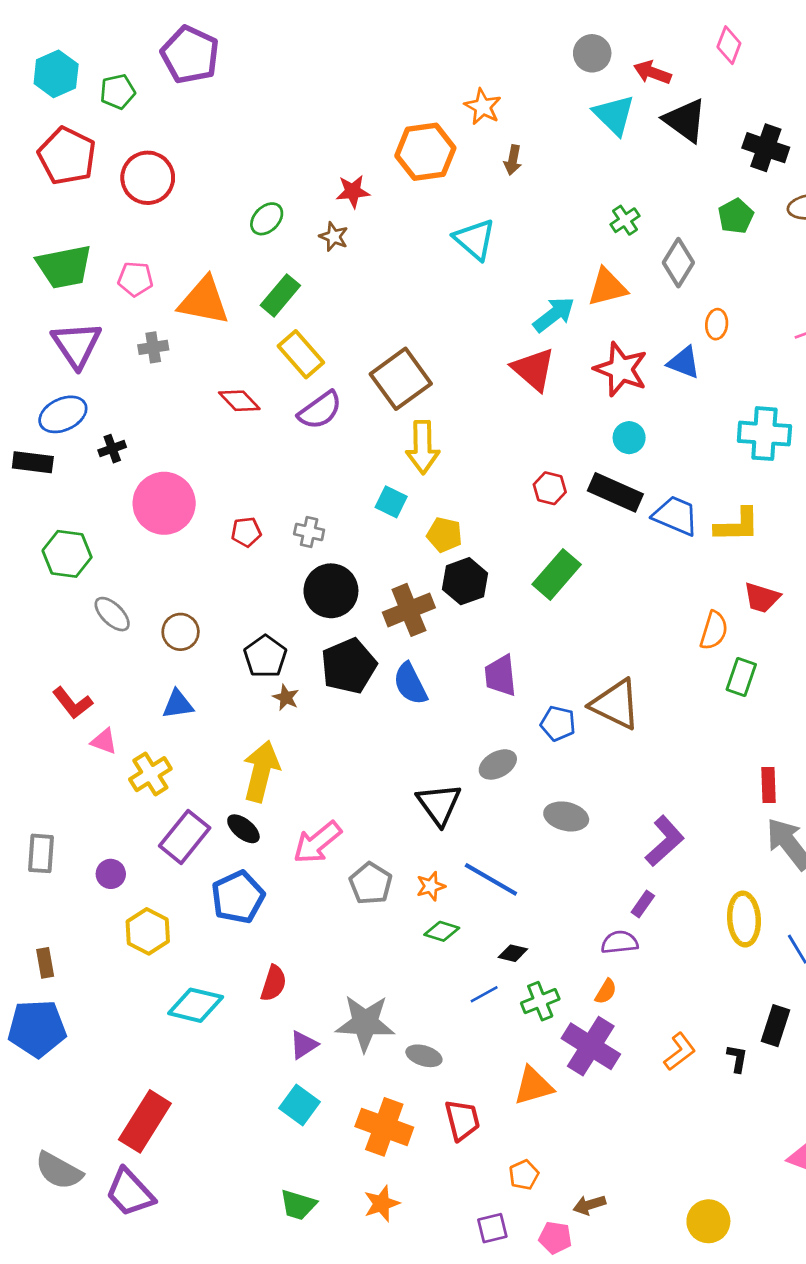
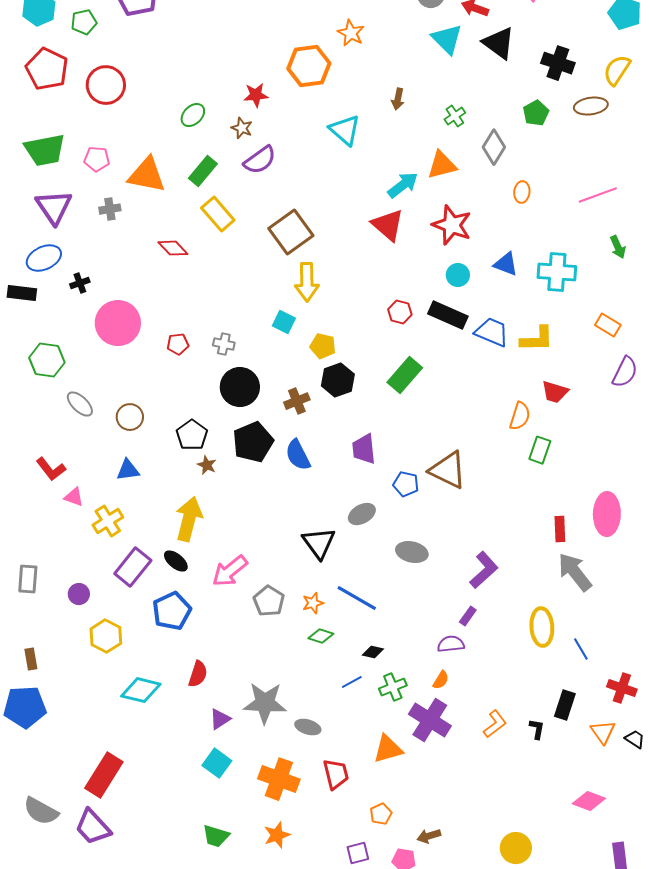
brown arrow: (513, 160) -> (398, 99), moved
blue triangle: (684, 362) -> (506, 264), moved
purple semicircle: (320, 410) -> (260, 160), moved
brown cross: (409, 610) -> (297, 401), size x0.7

